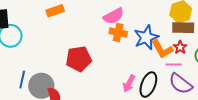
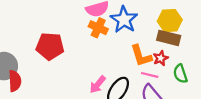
blue star: (146, 37) -> (124, 20), moved, turned -30

